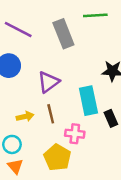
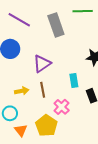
cyan rectangle: (88, 101) -> (74, 80), size x0.6
pink cross: (75, 134) -> (62, 107), turned 35
orange triangle: (15, 166) -> (21, 130), moved

